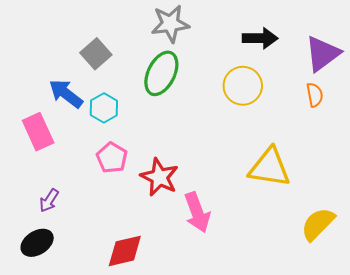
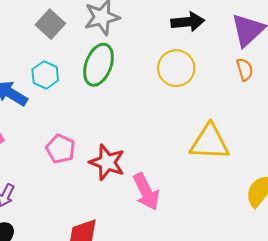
gray square: (96, 54) -> (50, 24), moved
cyan hexagon: (104, 108) -> (45, 75), moved

